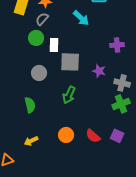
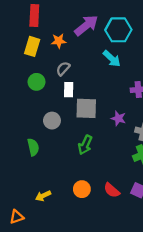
cyan arrow: (81, 18) -> (112, 59), moved
gray semicircle: (42, 19) -> (63, 69), moved
green circle: (36, 38) -> (37, 82), moved
green semicircle: (30, 105) -> (33, 147), moved

